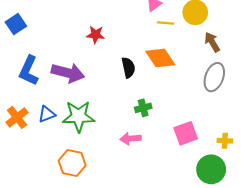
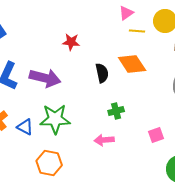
blue triangle: (47, 114) -> (25, 127), moved, turned 48
pink square: (186, 133) -> (156, 135), size x0.7

